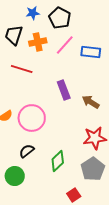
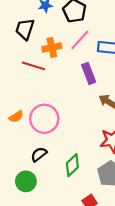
orange cross: (38, 42) -> (52, 48), moved
purple rectangle: (64, 90) -> (89, 73), moved

